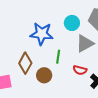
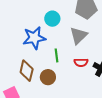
cyan circle: (72, 23) -> (52, 19), moved

